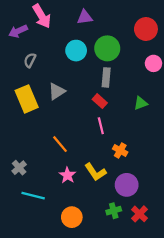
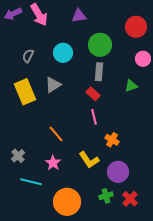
purple arrow: (18, 31) -> (13, 14), moved
cyan circle: (76, 51) -> (63, 53), moved
green triangle: (141, 103) -> (131, 86), moved
pink star: (67, 175) -> (53, 163), moved
orange circle: (72, 217) -> (67, 202), size x1.4

